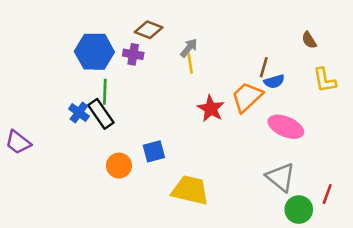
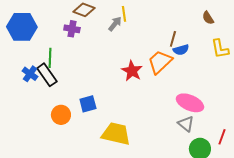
blue hexagon: (94, 52) -> (22, 27), moved
yellow line: (190, 63) -> (124, 14), moved
pink ellipse: (286, 127) -> (190, 103), moved
gray triangle: (281, 177) -> (186, 124), size x0.7

